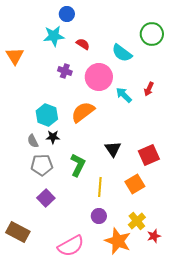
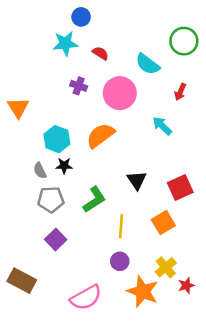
orange triangle: (15, 56) -> (18, 108), moved
red arrow: (149, 89) -> (180, 92), moved
cyan arrow: (124, 95) -> (162, 126), moved
green L-shape: (78, 165) -> (94, 200), turned 30

